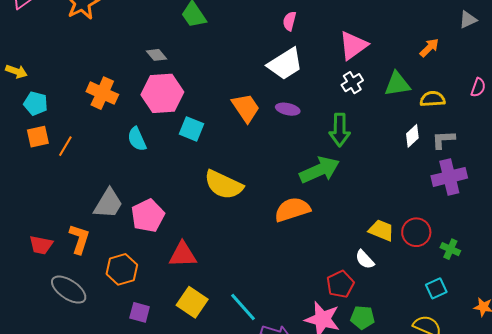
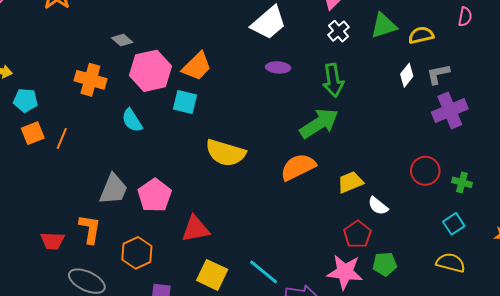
gray diamond: (156, 55) -> (122, 40), moved
orange trapezoid: (246, 108) -> (197, 66), moved, turned 88
yellow trapezoid: (381, 230) -> (350, 182), moved, turned -36

